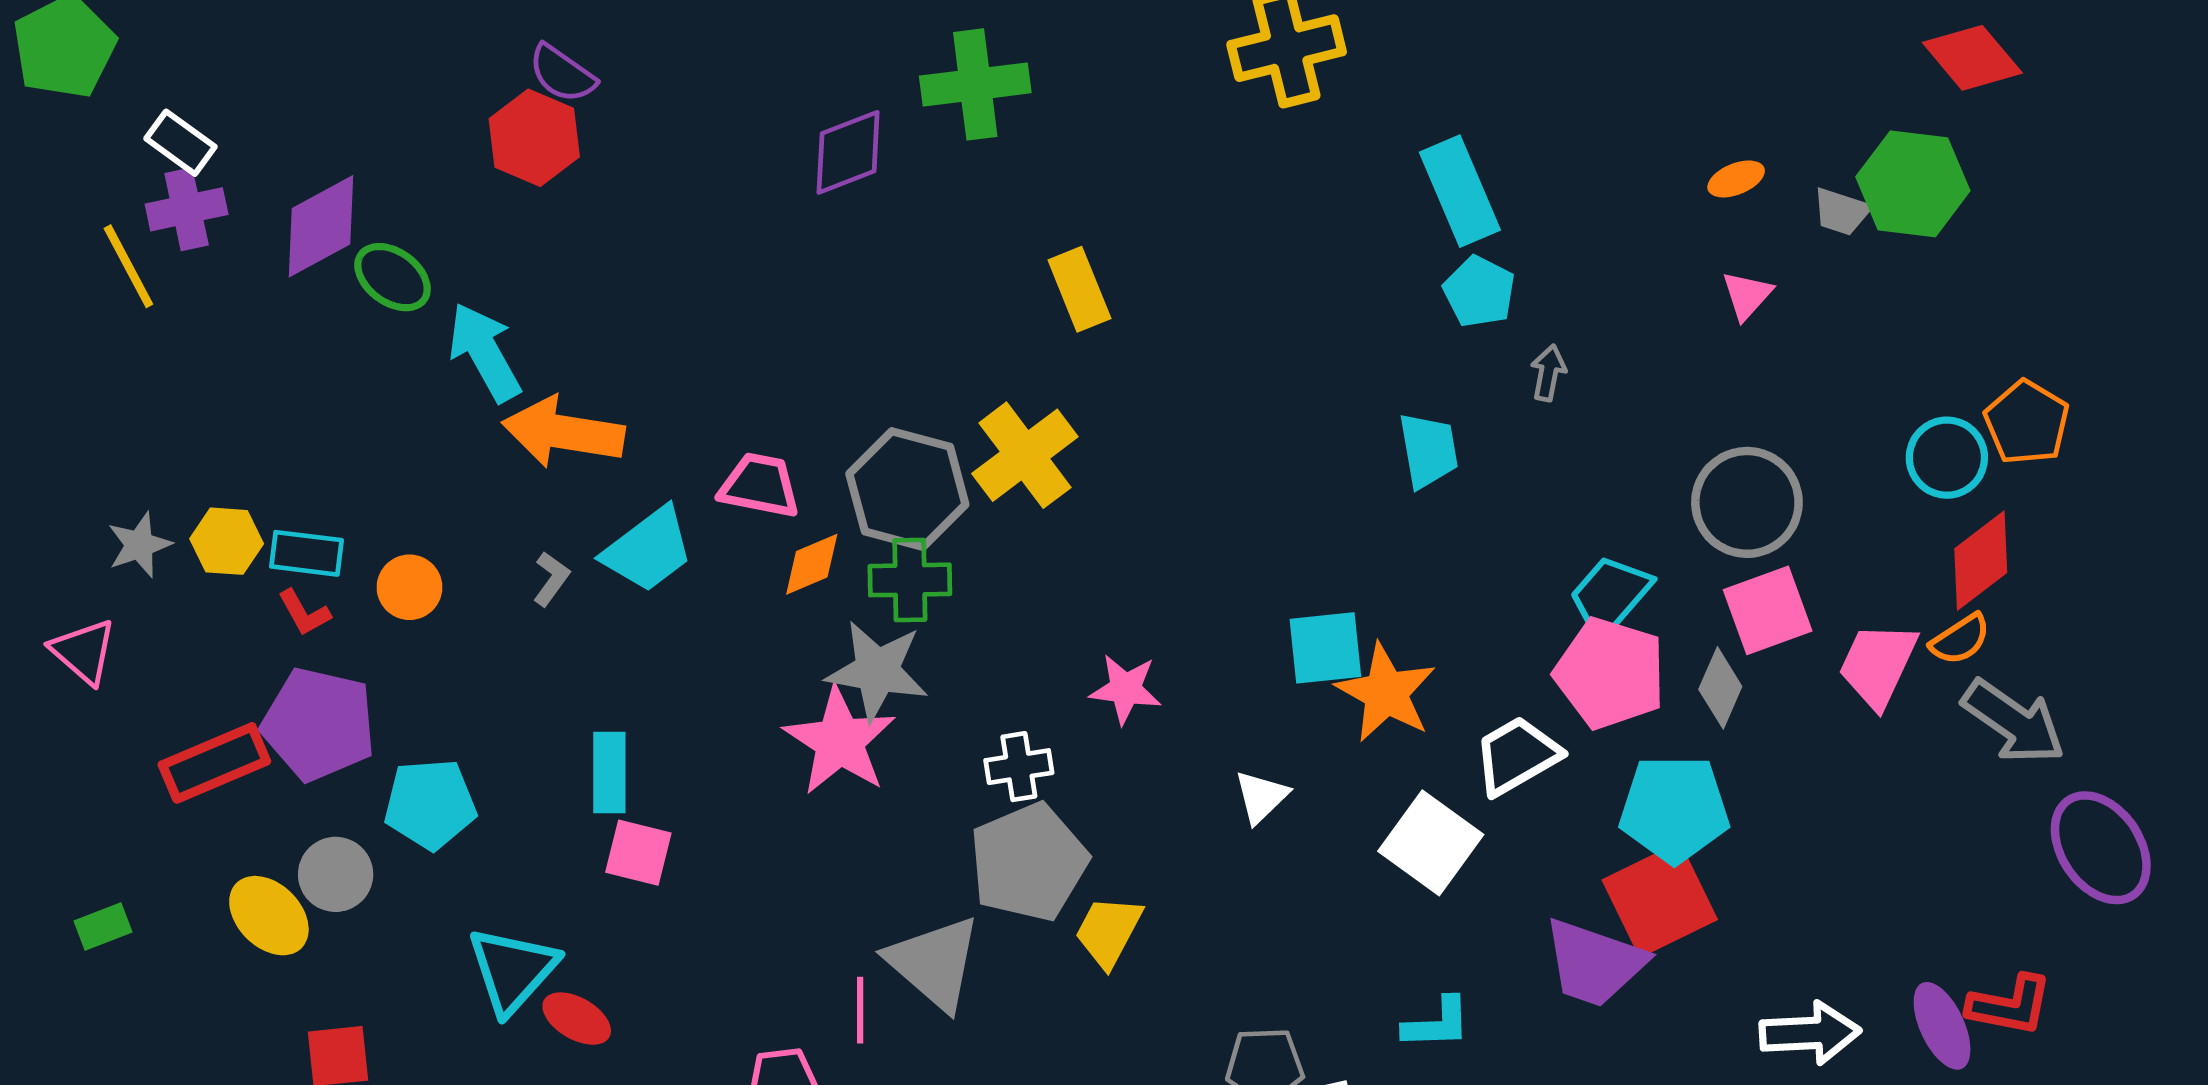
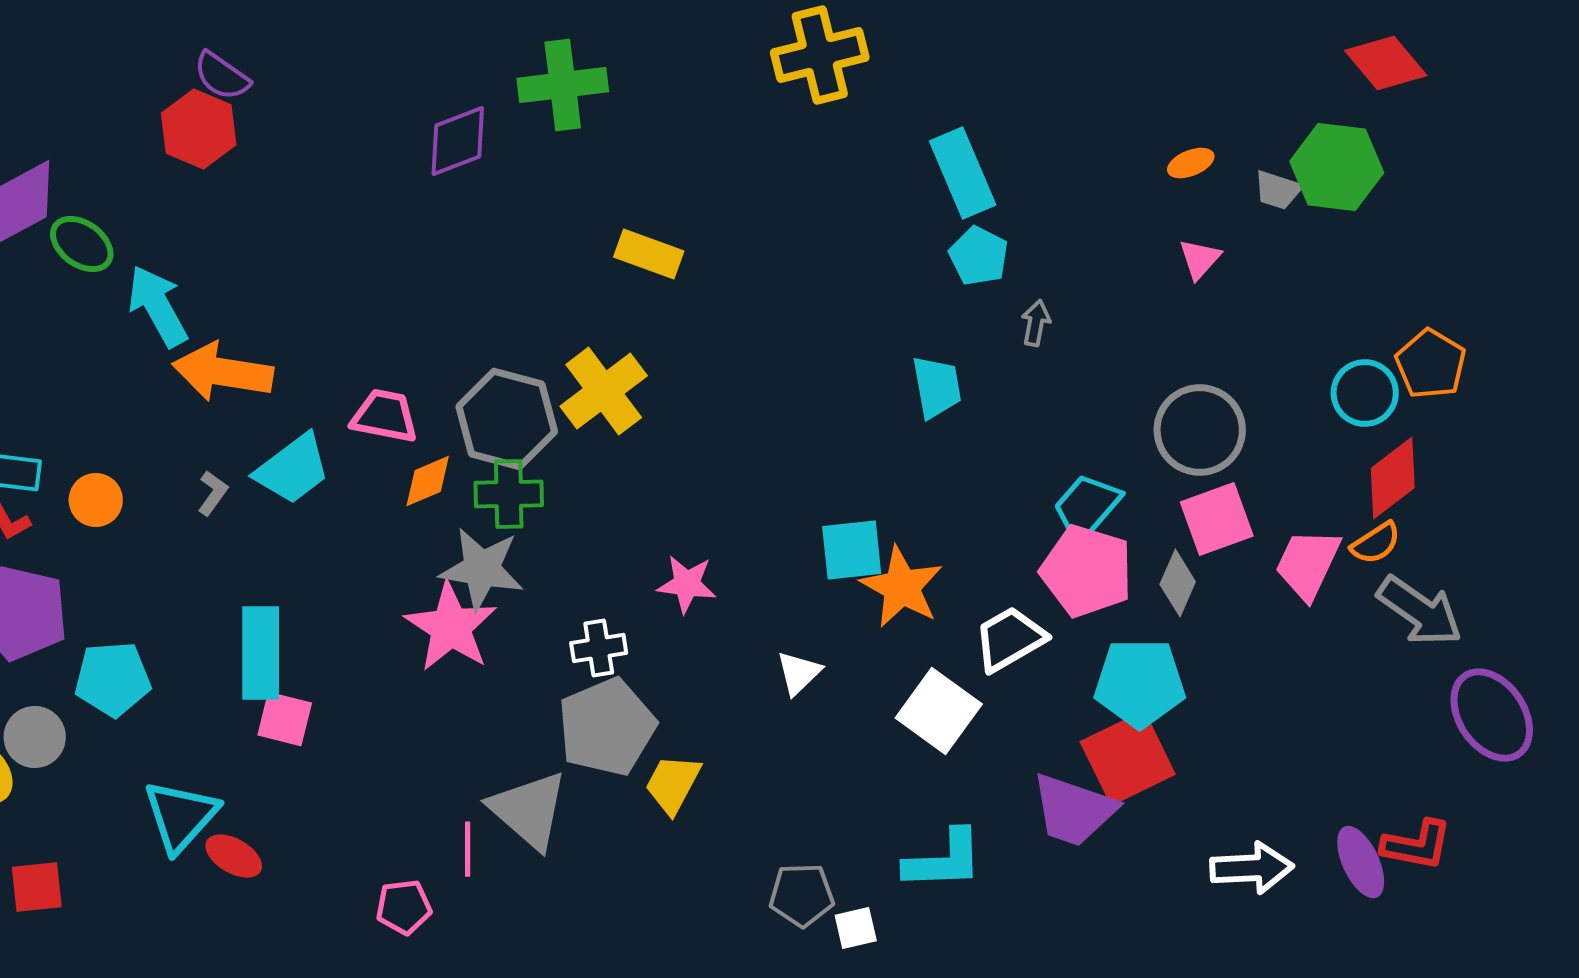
yellow rectangle: (1079, 289) -> (649, 254), turned -48
cyan rectangle: (609, 773) -> (261, 653), size x1.4
cyan L-shape: (1437, 1023) -> (944, 860), size x1.4

